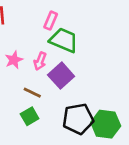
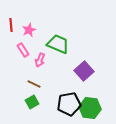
pink rectangle: (51, 21) -> (23, 50), moved, turned -56
pink star: (14, 60) -> (29, 30), moved
purple square: (61, 76) -> (84, 71), moved

